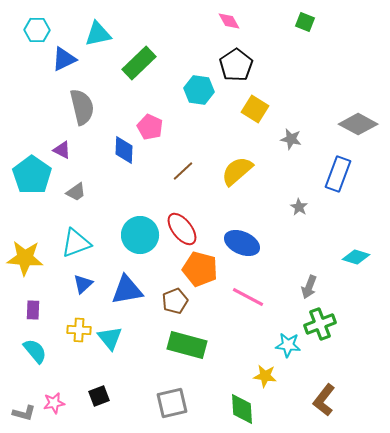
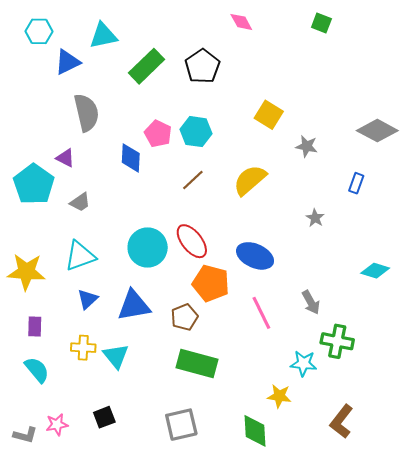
black pentagon: (236, 65) -> (202, 66), moved
cyan hexagon: (199, 90) -> (196, 132), moved
blue rectangle: (338, 174) -> (356, 183), size x0.6
gray arrow: (309, 287) -> (311, 302), moved, turned -50
pink line: (248, 297) -> (261, 313), turned 36
green cross: (320, 324) -> (337, 341), turned 32

